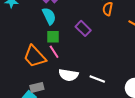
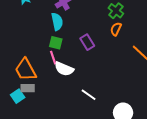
orange trapezoid: (35, 56) -> (26, 70), moved
white semicircle: (68, 75) -> (64, 69), moved

